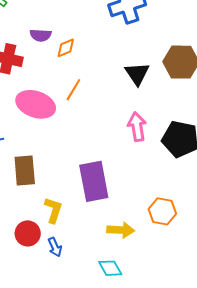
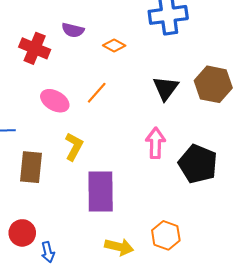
orange diamond: (66, 48) -> (114, 45), moved, turned 40
pink ellipse: (36, 104) -> (55, 101), size x0.7
yellow L-shape: (53, 210) -> (74, 147), moved

